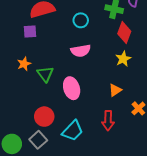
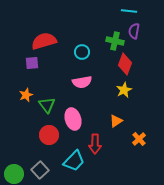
red circle: (44, 117) -> (49, 135), moved
red arrow: (108, 121) -> (95, 144), moved

